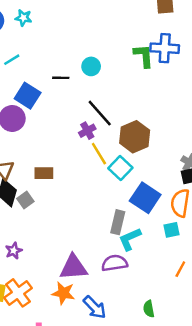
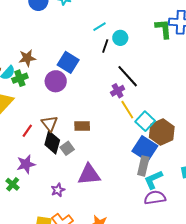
cyan line: (12, 60) -> (100, 27), moved
black line: (61, 78) -> (105, 46), moved, turned -72
brown hexagon: (135, 137) -> (162, 132), moved
blue square: (145, 198) -> (145, 149), moved
purple semicircle: (115, 263) -> (155, 198), moved
purple triangle: (73, 267) -> (89, 175), moved

